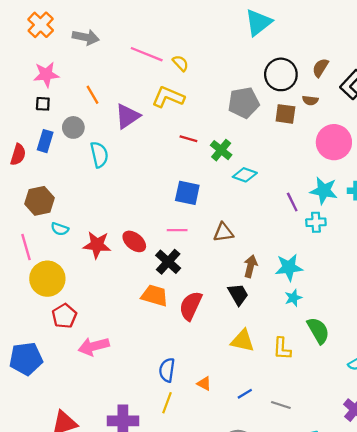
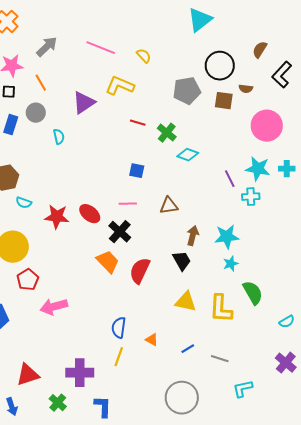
gray arrow: (86, 37) -> (47, 47), moved, turned -55
yellow semicircle: (181, 63) -> (144, 56), moved
brown semicircle: (320, 68) -> (260, 50), moved
orange line: (93, 95) -> (41, 83), moved
cyan semicircle: (99, 155) -> (59, 137), size x0.7
blue square: (187, 193) -> (137, 171), size x0.7
orange trapezoid: (155, 296) -> (108, 262), turned 30
yellow L-shape: (282, 349) -> (221, 309), size x1.4

